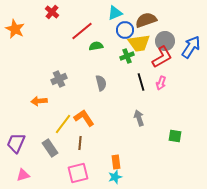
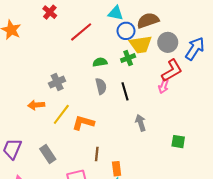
cyan triangle: (115, 13) -> (116, 13), turned 35
green semicircle: (96, 46) -> (100, 62), moved
red L-shape: (162, 57) -> (172, 71), moved
black line: (141, 82) -> (125, 91), moved
orange L-shape: (84, 118) -> (83, 123), turned -40
yellow line: (63, 124) -> (61, 114), moved
brown line: (80, 143) -> (97, 154), moved

